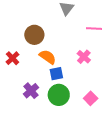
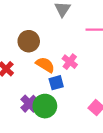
pink cross: (84, 57) -> (70, 62), moved
green circle: (59, 95) -> (45, 106), moved

